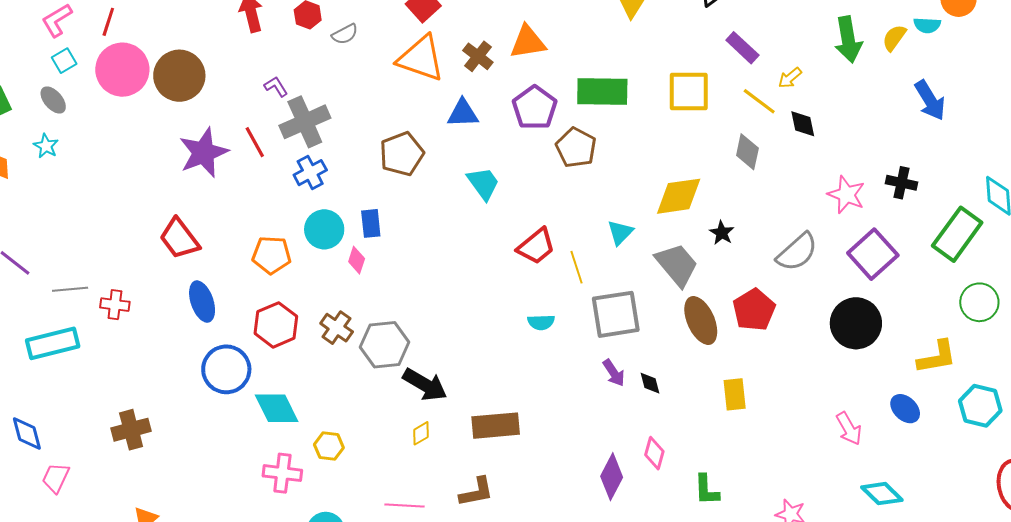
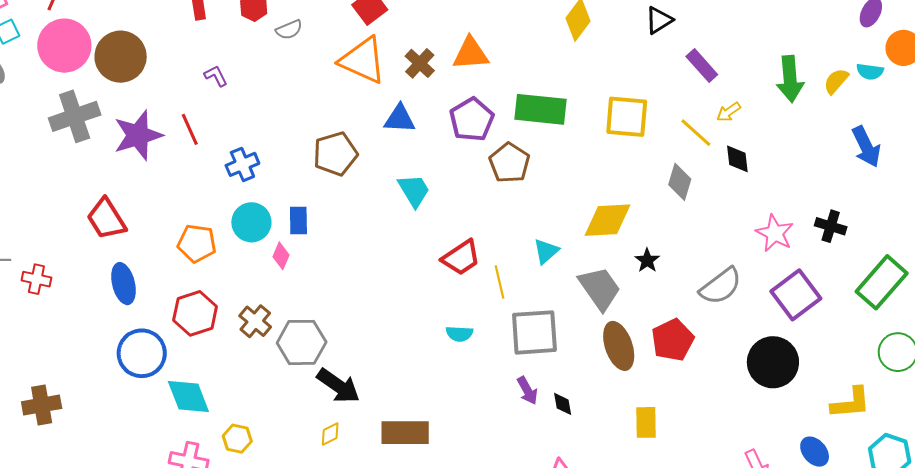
purple rectangle: (742, 48) -> (702, 65), moved
gray cross: (305, 122) -> (75, 116), moved

